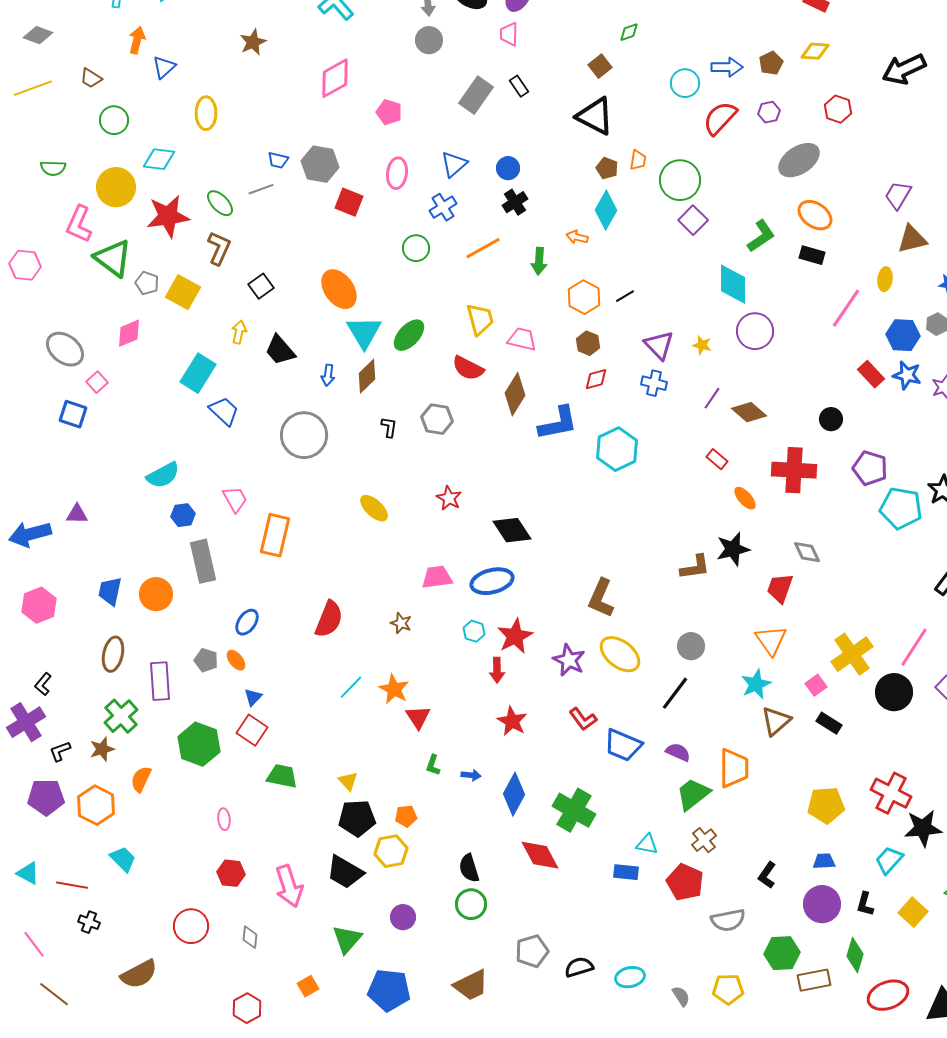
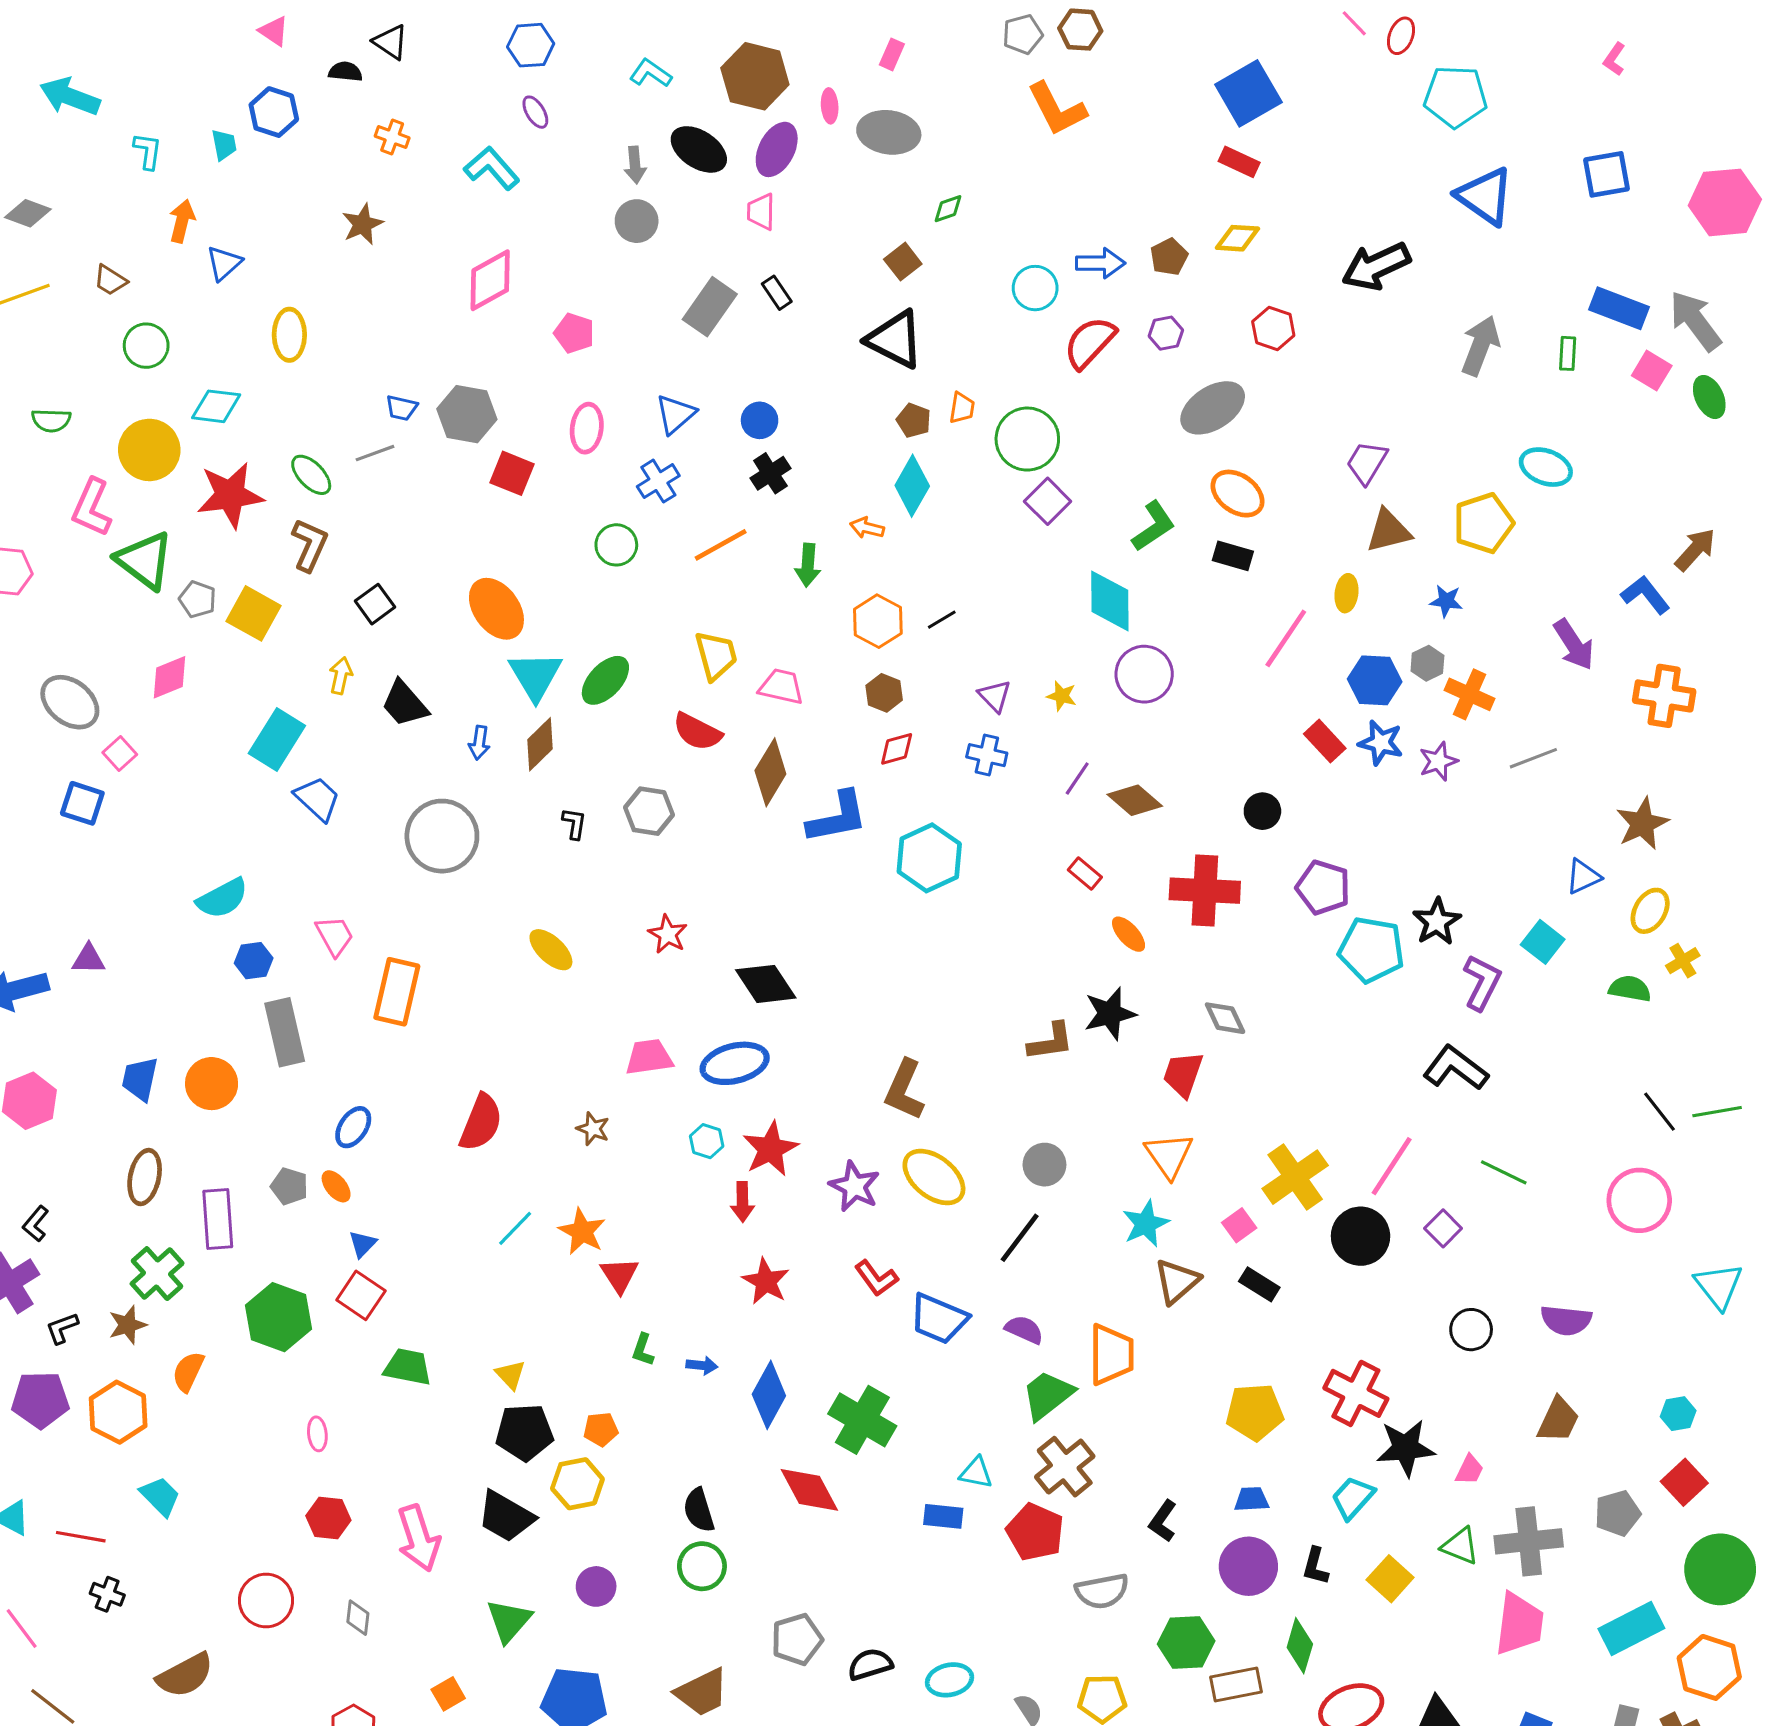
purple triangle: (659, 345) -> (995, 696), size x0.7
brown cross: (704, 840) -> (1065, 1467), size x1.5

